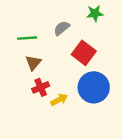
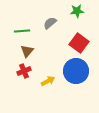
red square: (84, 53) -> (79, 43), moved
red cross: (41, 87) -> (24, 71), moved

